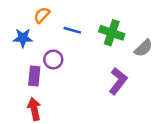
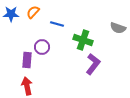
green cross: (112, 33) -> (83, 40), moved
blue star: (23, 38) -> (11, 14), moved
gray semicircle: (143, 48) -> (118, 28), moved, turned 63

